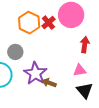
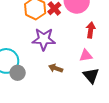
gray circle: (15, 52) -> (18, 73), moved
purple star: (35, 73) -> (44, 39), moved, turned -30

